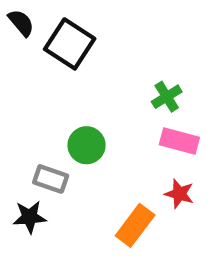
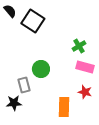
gray rectangle: (51, 179) -> (24, 85), turned 56
orange rectangle: (135, 225) -> (64, 107), turned -36

